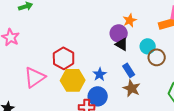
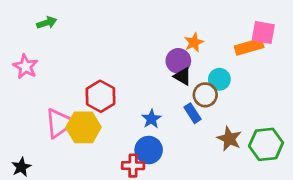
brown circle: (157, 57) -> (205, 95), moved
yellow hexagon: (73, 80) -> (84, 127), moved
brown star: (132, 88) -> (229, 139), moved

